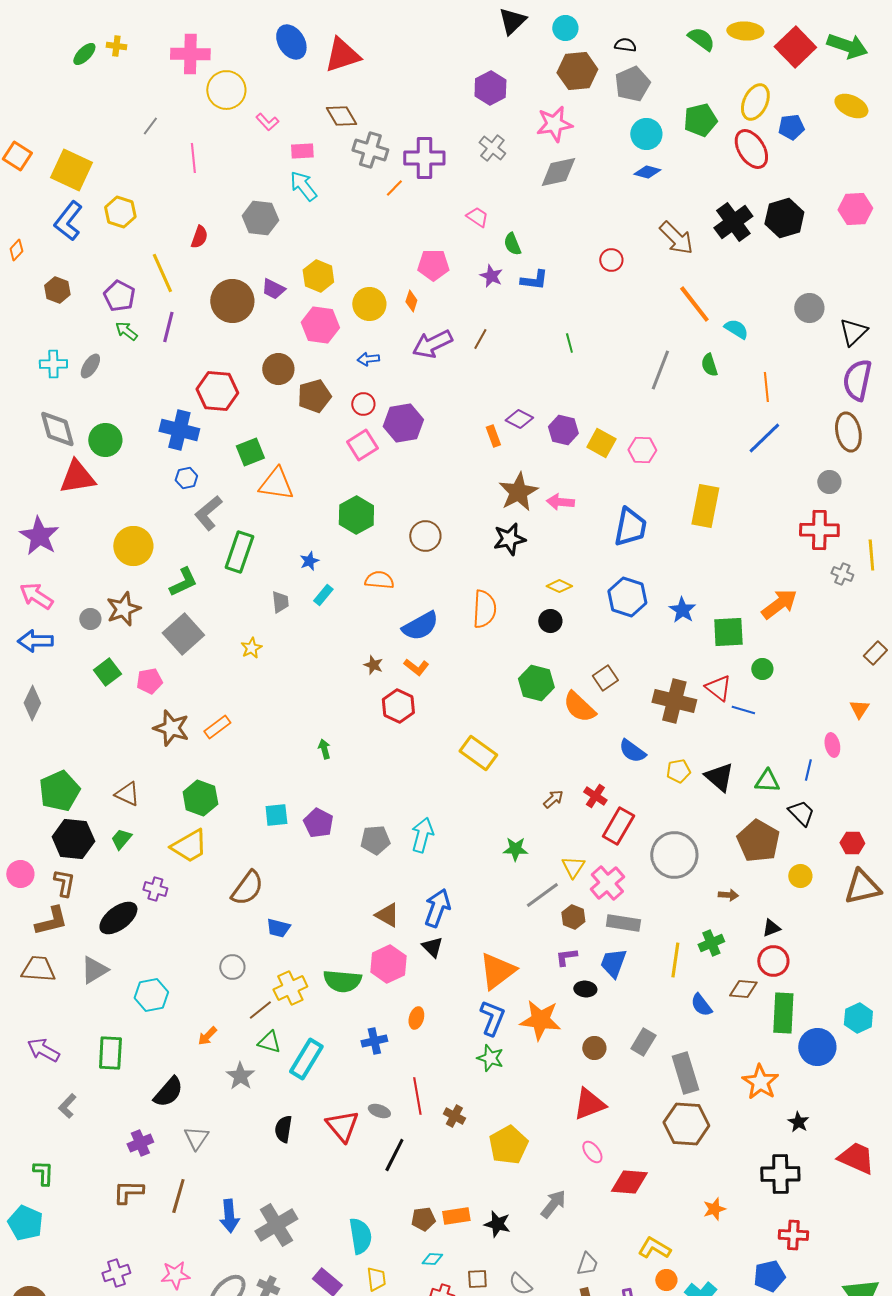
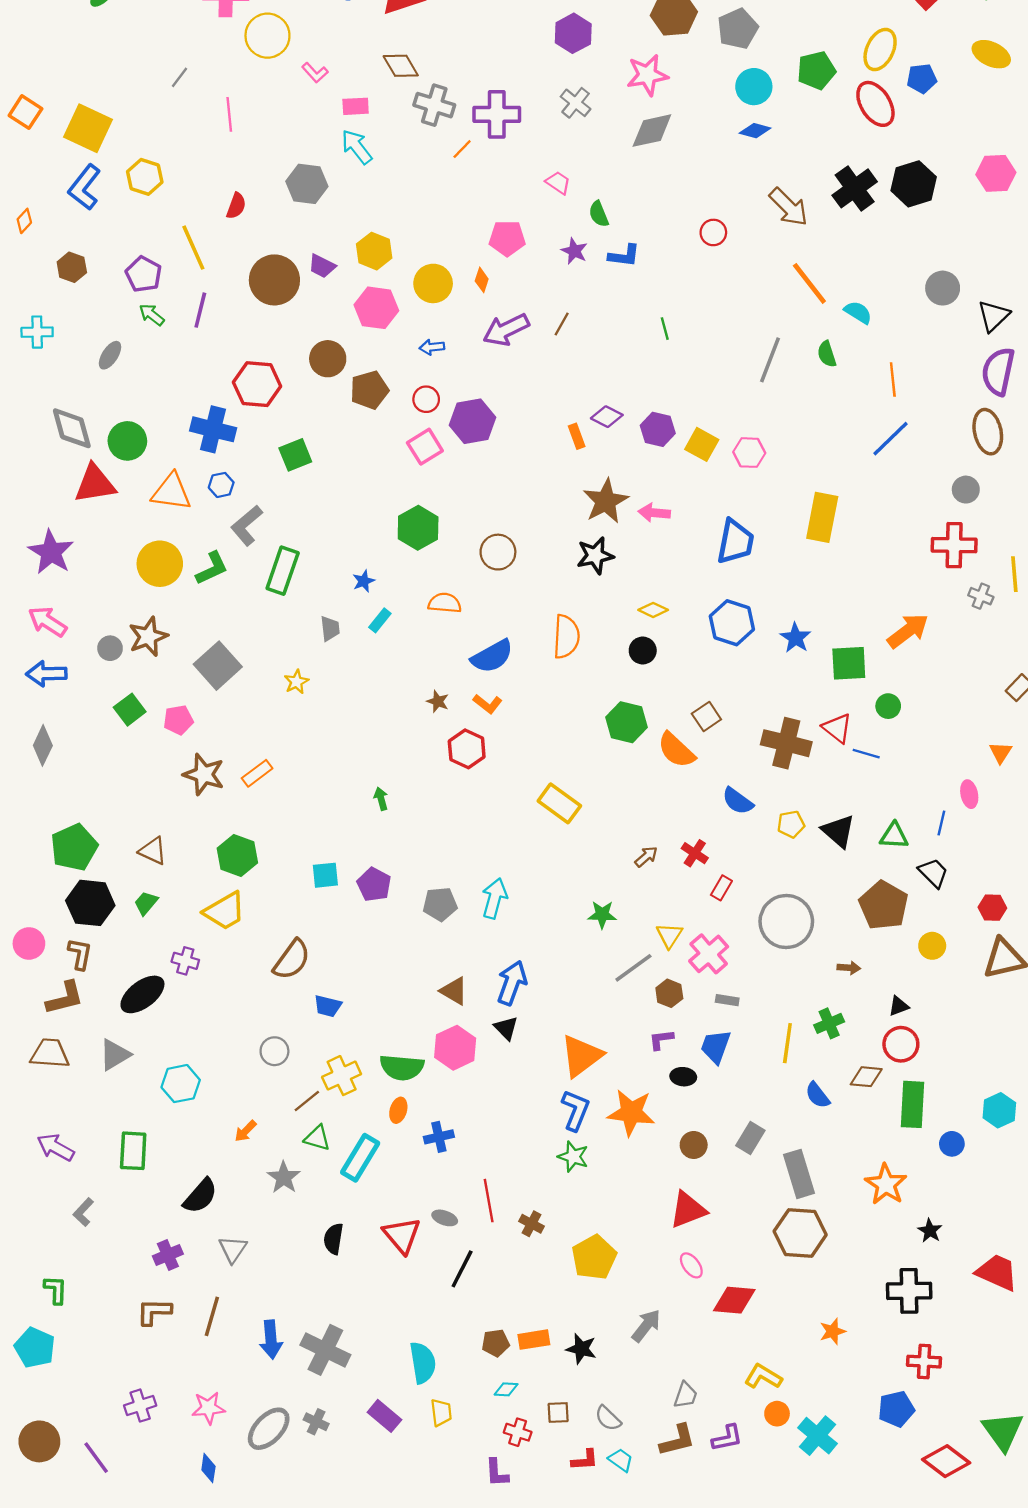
cyan cross: (53, 364) -> (37, 332), moved
orange triangle: (276, 484) -> (171, 492), moved
green L-shape: (183, 582) -> (212, 568), moved
red rectangle: (618, 826) -> (721, 888), size x0.6
gray rectangle: (623, 923) -> (727, 1000), size x0.6
orange ellipse: (416, 1018) -> (398, 1110), moved
blue circle: (817, 1047) -> (952, 1144), size x0.6
gray cross: (276, 1225) -> (325, 1350), turned -33

